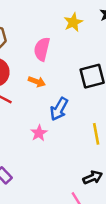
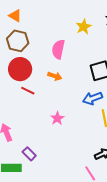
blue arrow: (59, 109) -> (92, 98), moved, turned 42

